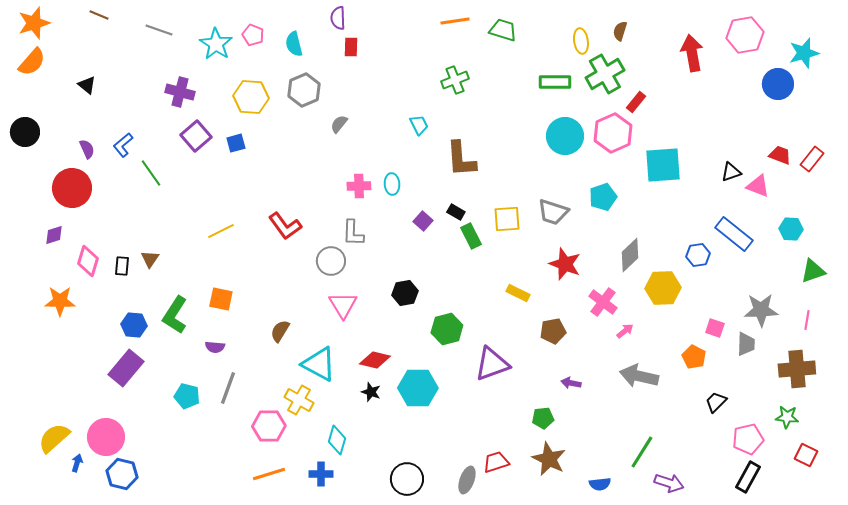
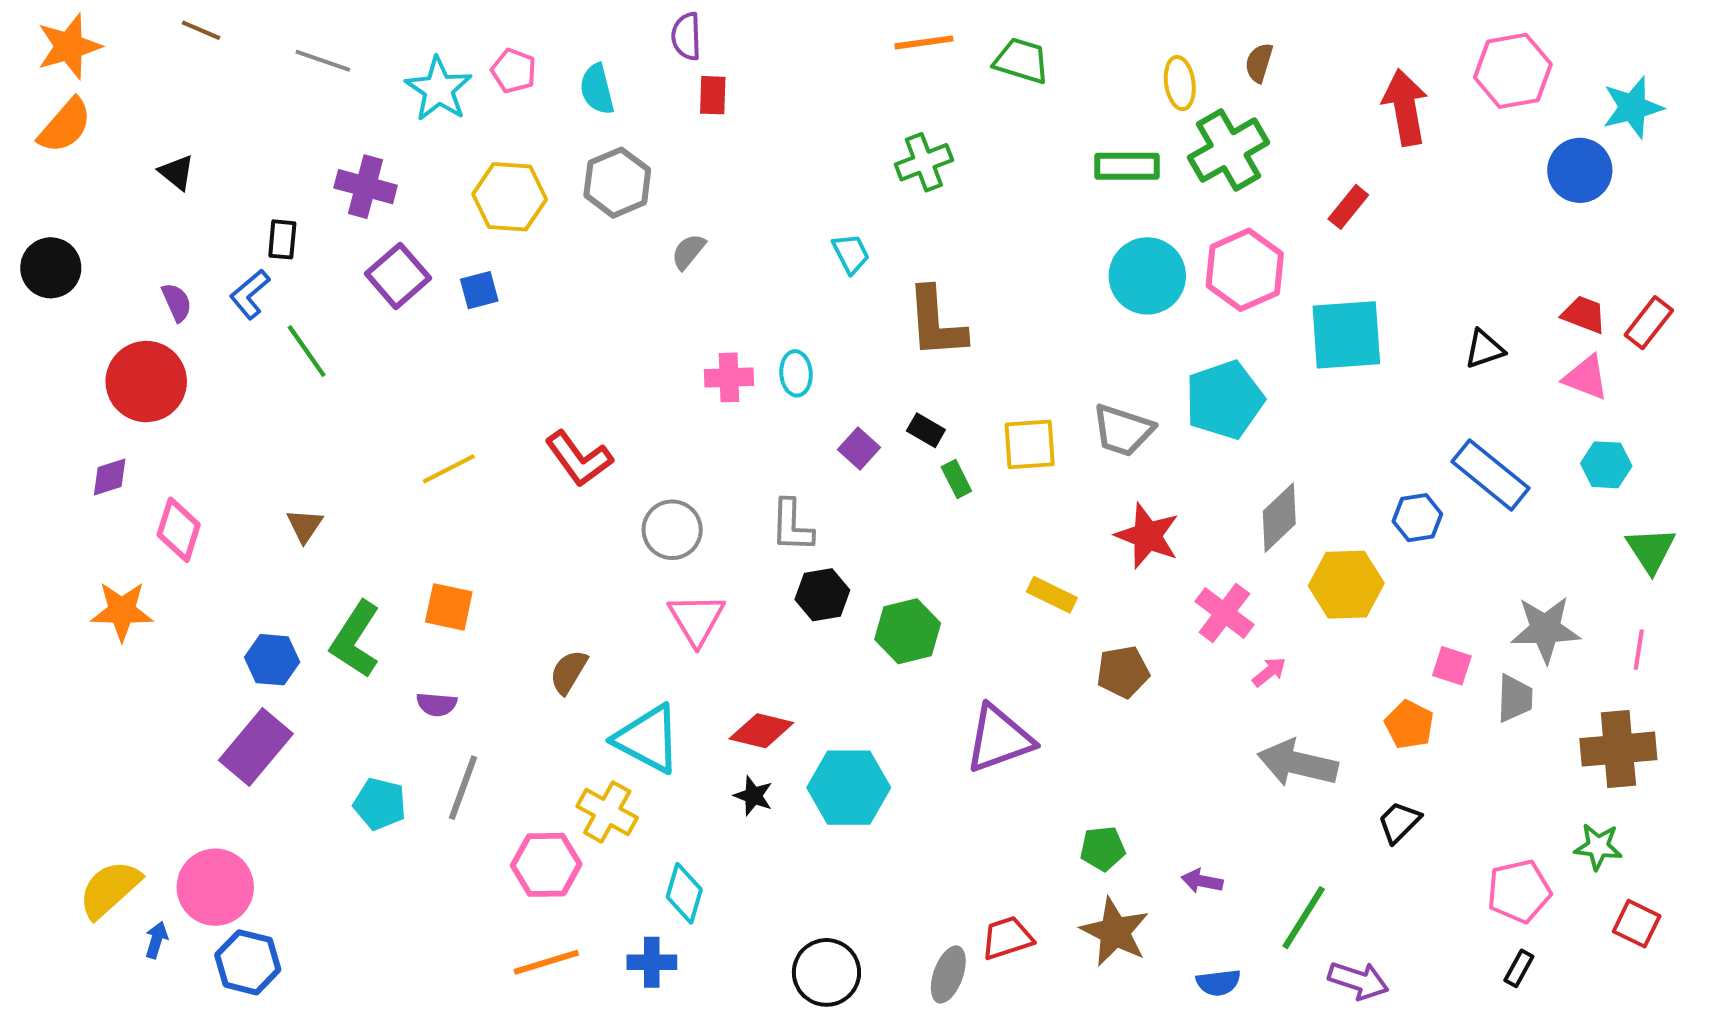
red rectangle: (636, 102) -> (1348, 207), moved
pink triangle: (758, 186) -> (1586, 377), moved
cyan pentagon: (603, 197) -> (1224, 400), size x1.4
gray L-shape: (353, 233) -> (792, 526), moved
green rectangle: (471, 236) -> (956, 479), size x0.7
black rectangle: (122, 266) -> (282, 239), moved
green triangle: (813, 271) -> (1651, 550), turned -44
green hexagon: (447, 329) -> (908, 631), moved
purple arrow: (571, 383) -> (1202, 881), moved
black trapezoid: (716, 402) -> (1399, 822), moved
black rectangle: (748, 477) -> (1519, 968), size x0.6

